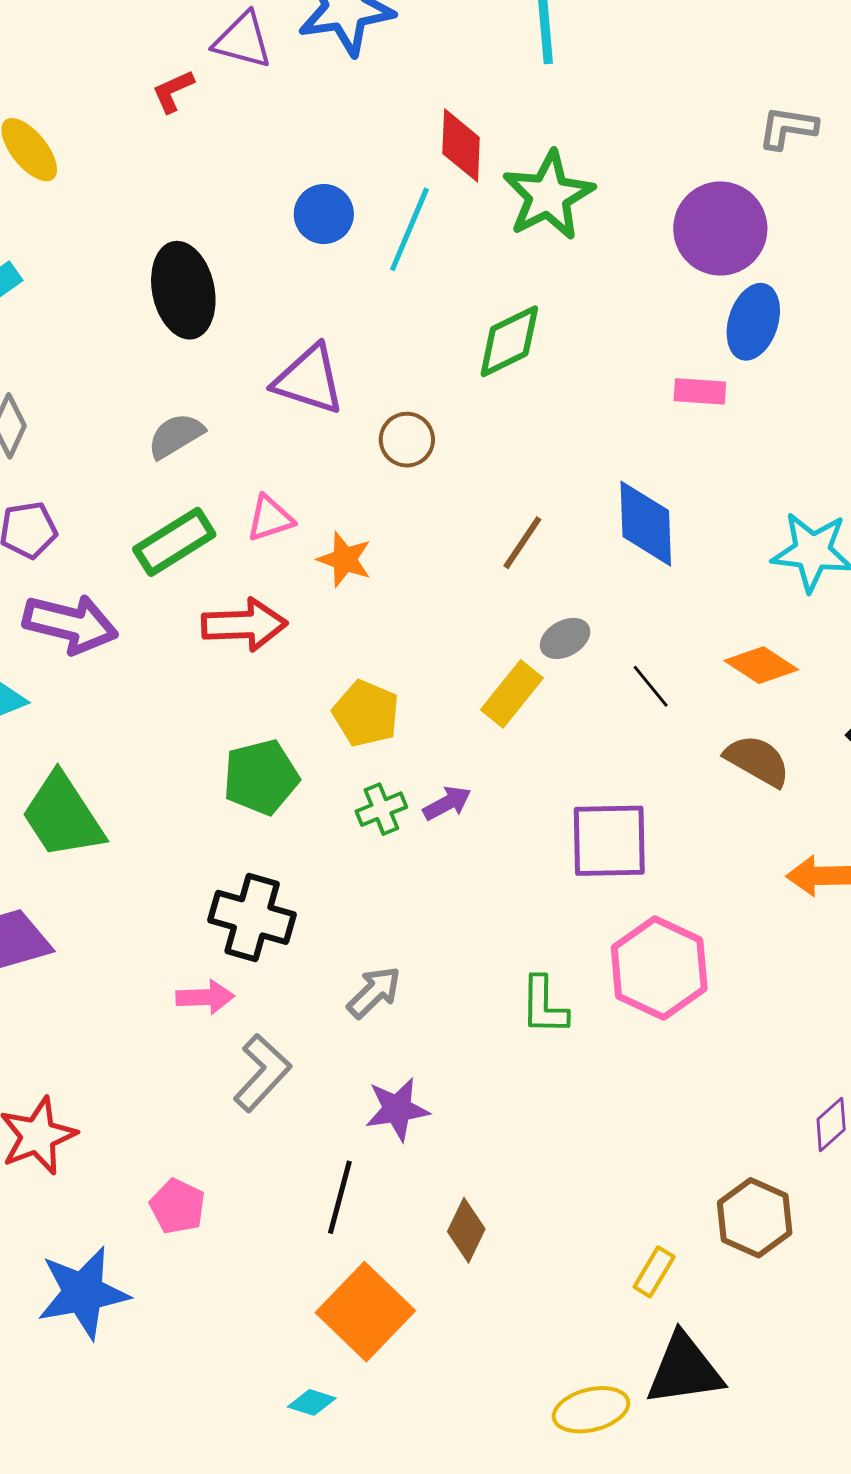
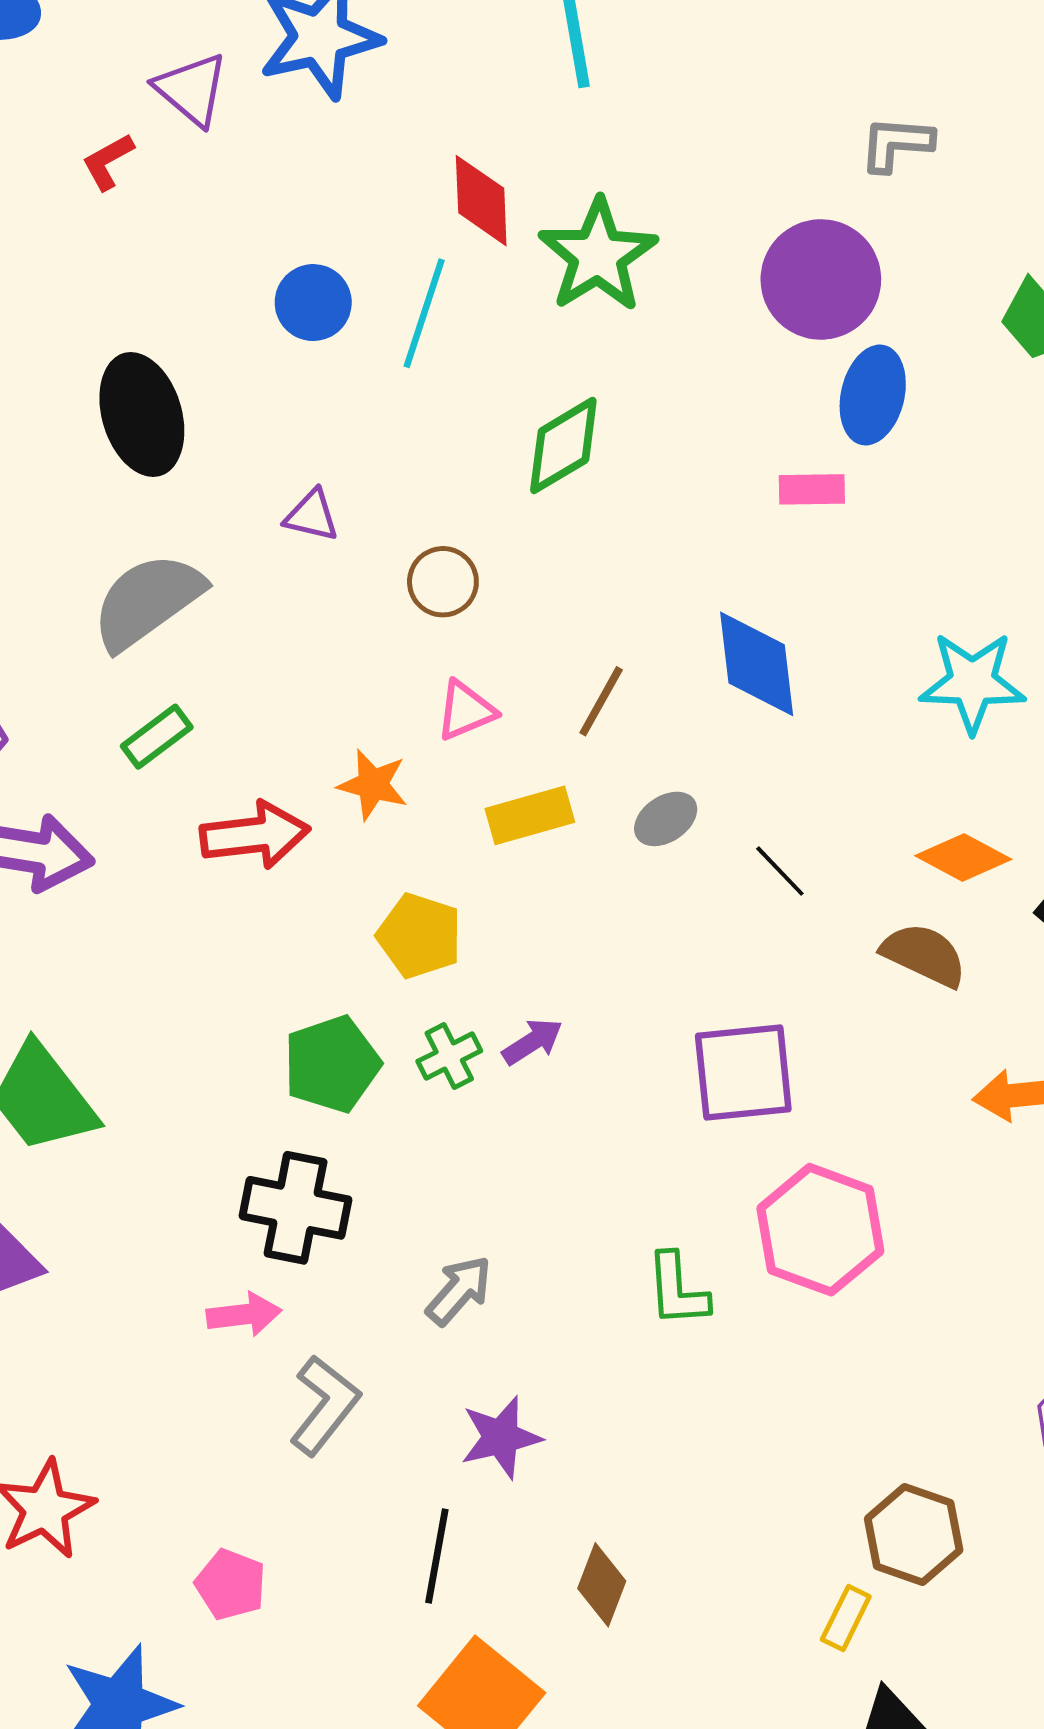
purple triangle: (243, 40) -> (191, 89), turned 30
purple triangle: (309, 380) -> (312, 516), size x0.6
gray semicircle: (176, 436) -> (147, 601), size x1.6
pink triangle: (270, 518) -> (466, 711), moved
green rectangle: (174, 542) -> (157, 737), size x0.7
orange star: (345, 559) -> (373, 785), moved
orange diamond: (761, 665) -> (963, 858), moved
yellow rectangle: (512, 694) -> (530, 815), moved, turned 40
green pentagon: (261, 777) -> (332, 1064), moved
brown hexagon: (755, 1218) -> (914, 1534), moved

